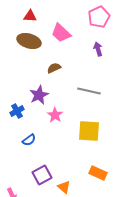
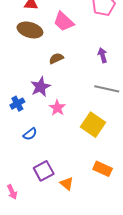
purple arrow: (98, 49) -> (103, 55), moved
gray line: (89, 91) -> (107, 89), moved
yellow square: (89, 131) -> (93, 125), turned 30

